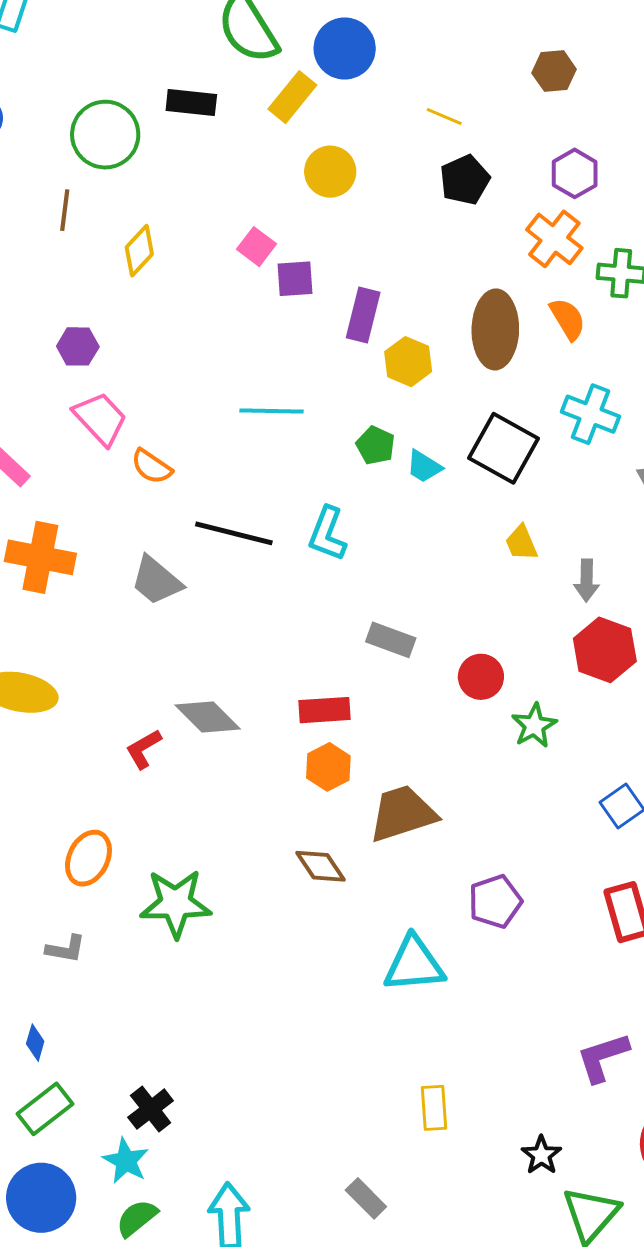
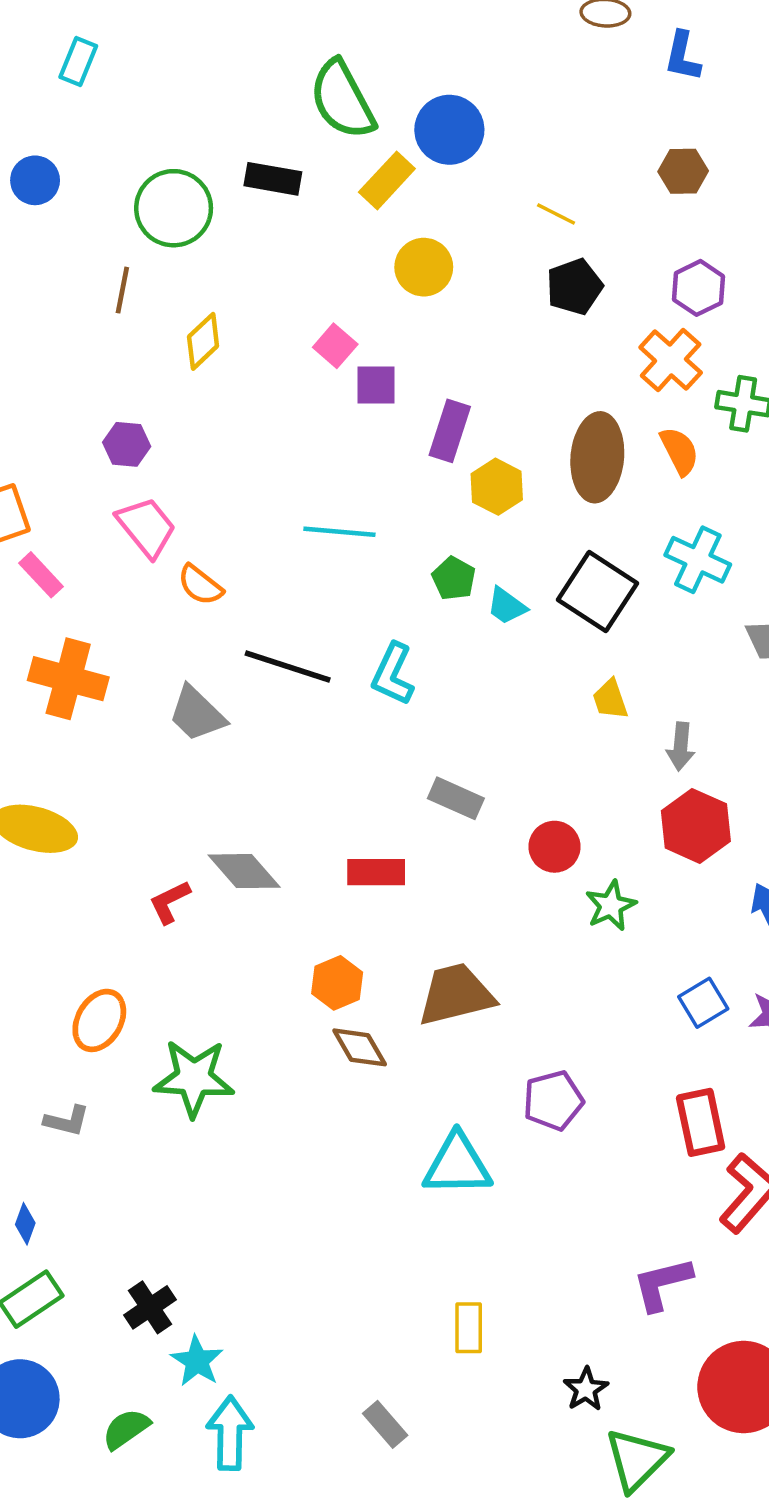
orange hexagon: (328, 767) -> (337, 983), moved
cyan star: (126, 1161) -> (197, 1361), moved

